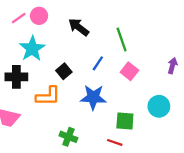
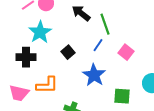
green line: (122, 40) -> (105, 24), moved
orange L-shape: (48, 96) -> (47, 85), moved
blue star: (93, 97) -> (94, 75), turned 30

